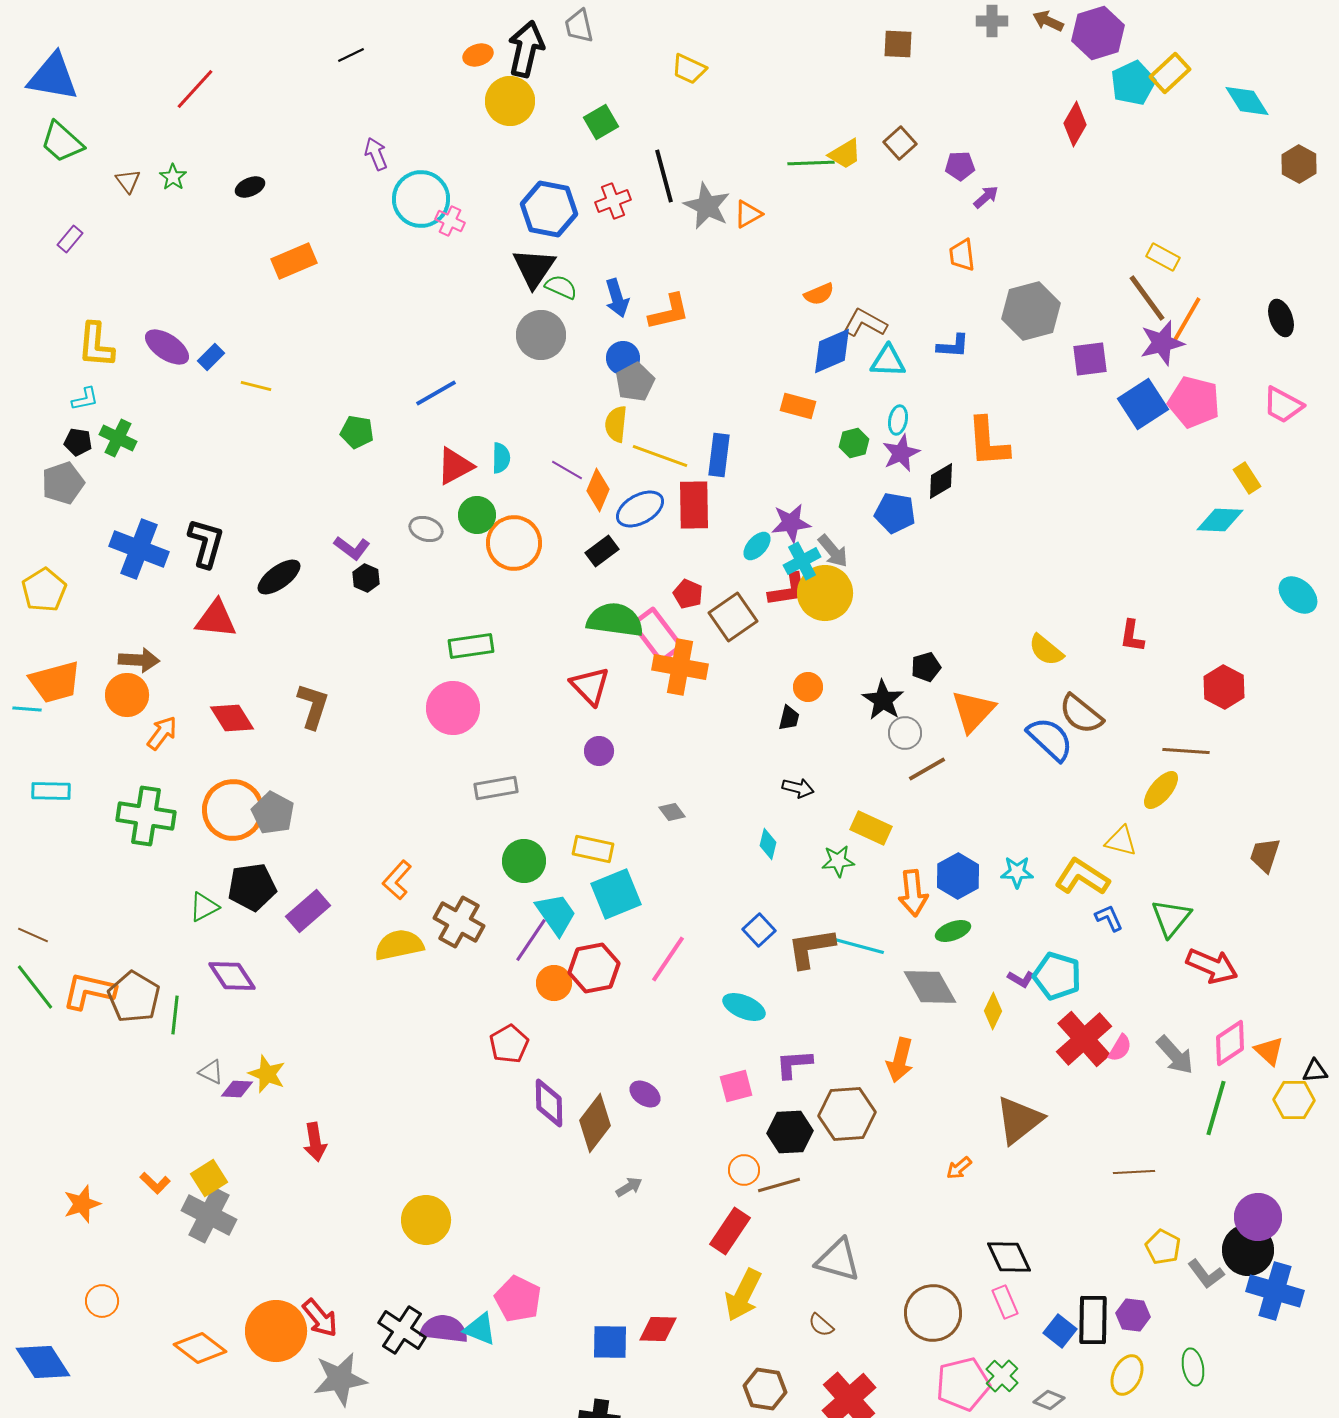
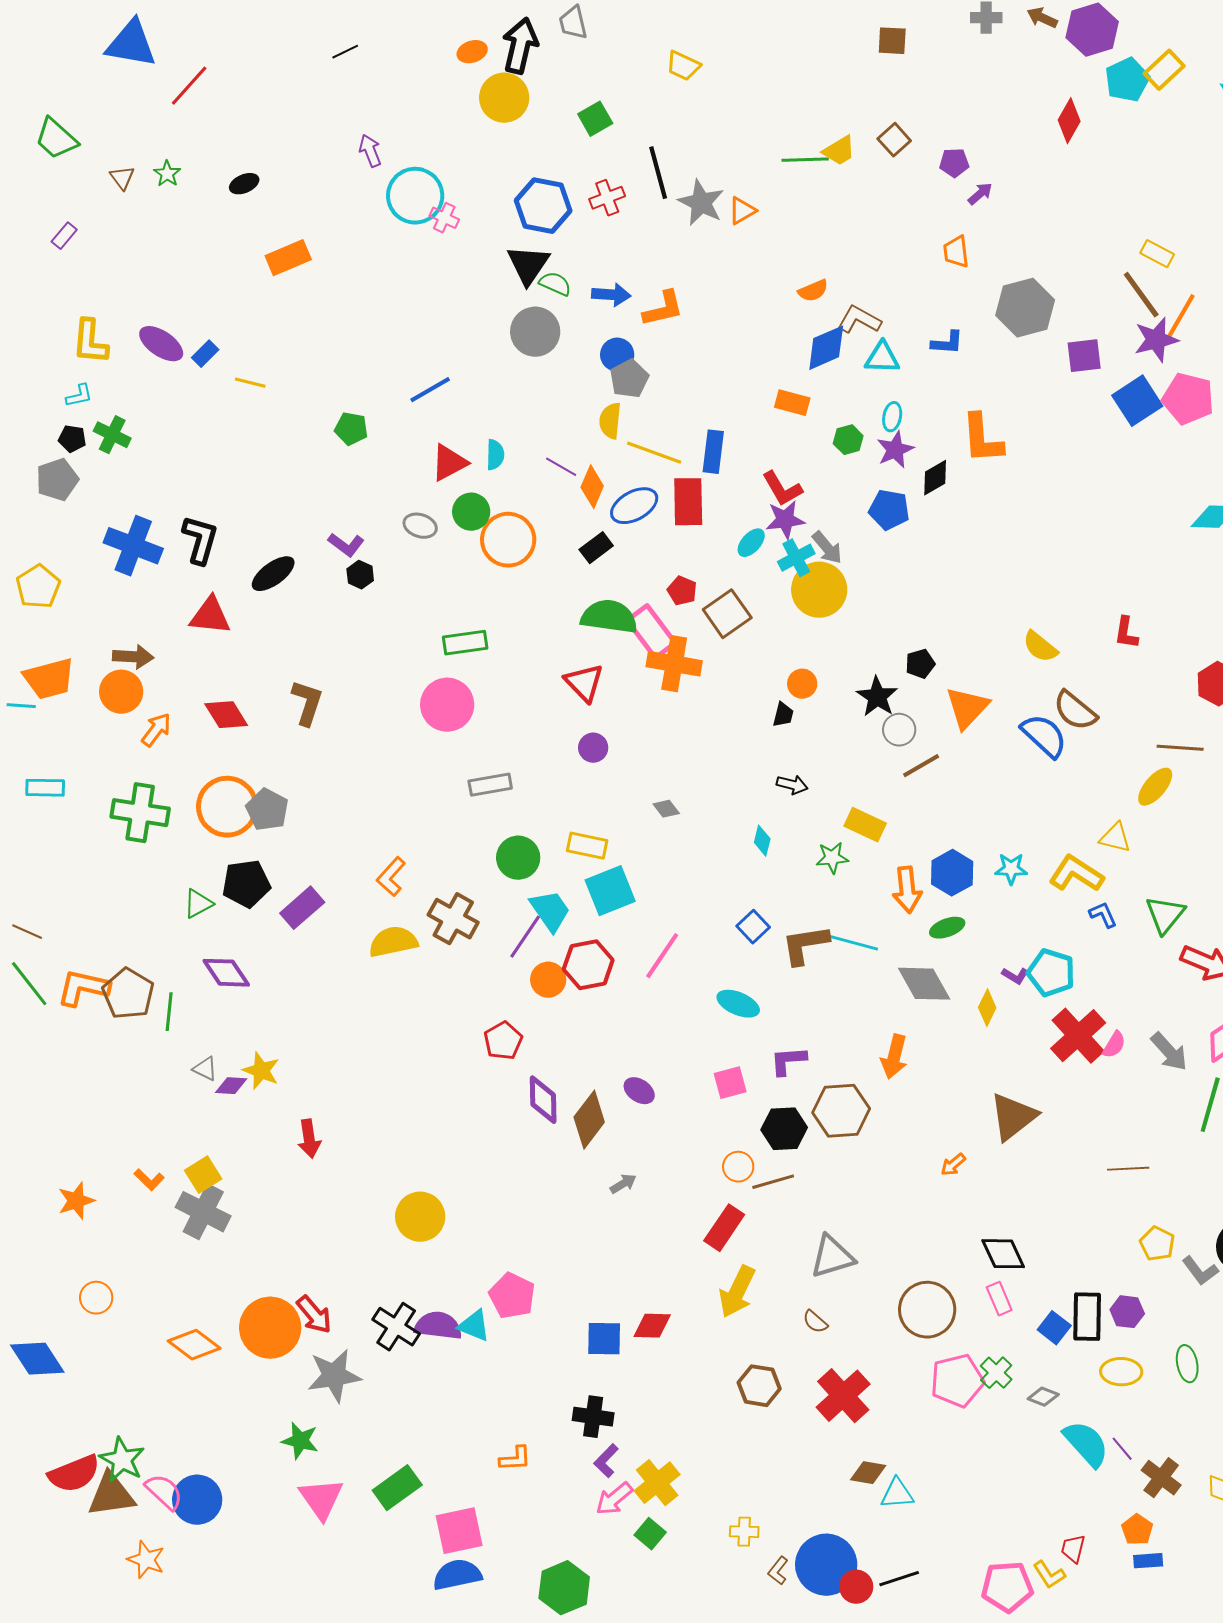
blue triangle: (53, 77) -> (131, 44), moved
blue arrow: (617, 298) -> (611, 295), turned -69
red L-shape: (788, 590) -> (782, 489), moved, turned 69
gray triangle: (838, 1260) -> (832, 1257), turned -33
yellow ellipse: (1127, 1375) -> (1121, 1372), turned 66

